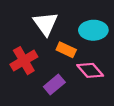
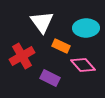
purple rectangle: (54, 85) -> (50, 78), turned 66

